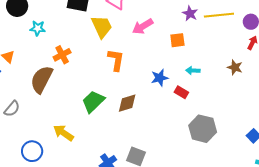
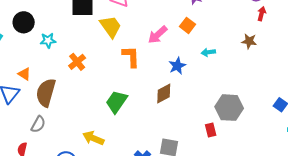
pink arrow: (143, 26) -> (158, 35), moved
orange square: (177, 40) -> (188, 25), turned -35
brown semicircle: (42, 79) -> (46, 93), moved
red rectangle: (181, 92) -> (211, 130), moved, turned 56
brown diamond: (127, 103) -> (164, 93), moved

